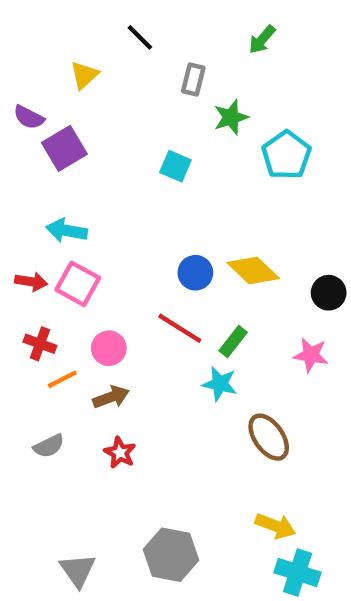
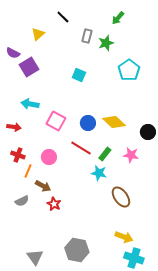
green star: (231, 117) -> (106, 43), moved
pink square: (78, 284) -> (56, 121), moved
pink star: (311, 355) -> (131, 155), moved
orange line: (62, 379) -> (28, 171), turned -40
brown arrow: (111, 397) -> (43, 186), moved, turned 49

